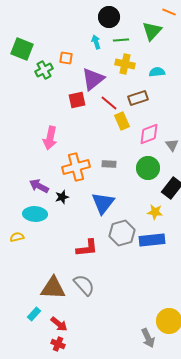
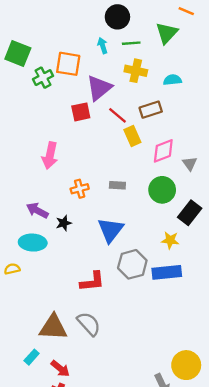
orange square: (66, 58) -> (68, 64), size x1.6
orange cross: (76, 167) -> (80, 189), size x0.6

